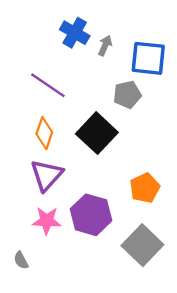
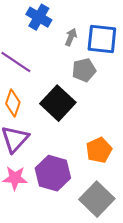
gray arrow: (105, 46) -> (71, 37), moved

